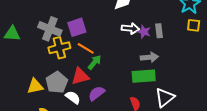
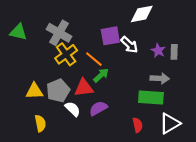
purple square: (77, 27) -> (110, 36), moved
white arrow: (130, 28) -> (129, 45), moved, turned 30
yellow cross: (59, 48) -> (66, 54), turned -30

